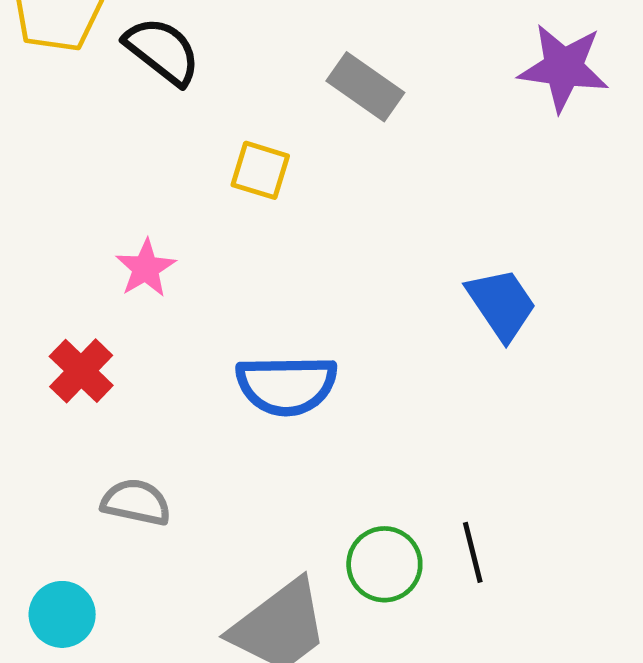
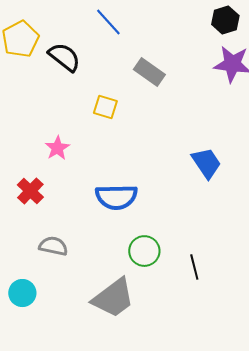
green circle: (384, 564) -> (144, 251), moved

